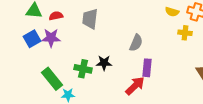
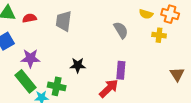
purple star: (51, 38) -> (30, 58), moved
gray semicircle: (136, 43) -> (121, 30), moved, turned -54
green cross: (83, 69) -> (57, 86), moved

